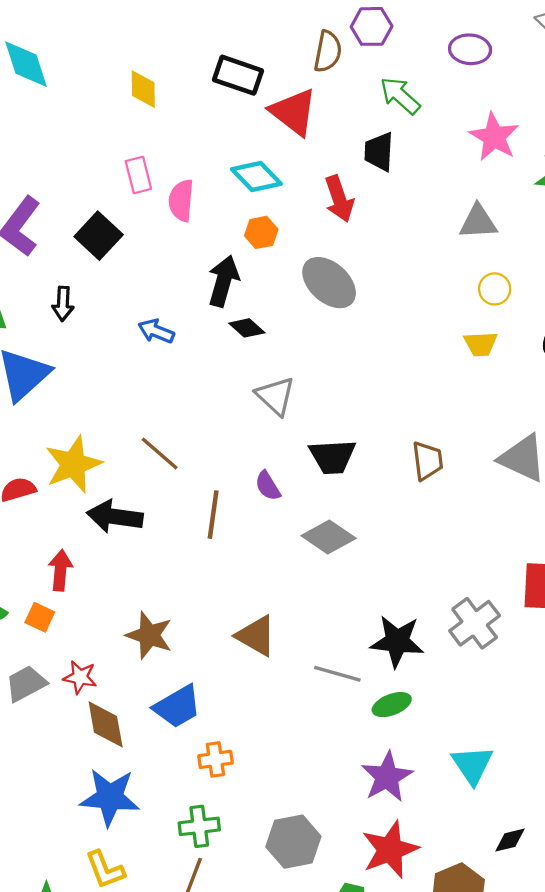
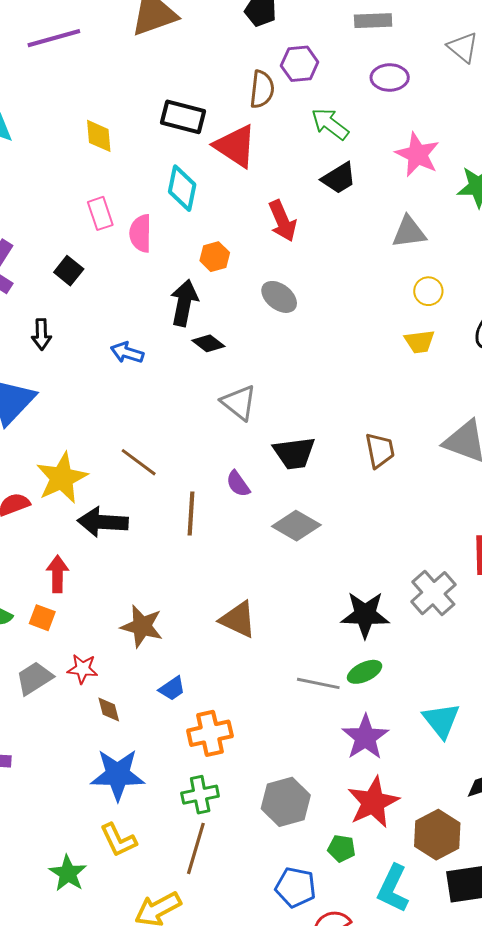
black trapezoid: (379, 152) -> (339, 178), moved, turned -120
cyan diamond: (256, 176) -> (182, 188), moved, turned 60
black square: (99, 236) -> (69, 271), size x0.7
gray ellipse: (329, 283) -> (279, 297), size x0.7
gray line: (337, 674) -> (318, 683), moved
blue trapezoid: (177, 707) -> (172, 688), size x0.6
brown diamond: (106, 724) -> (109, 709), size x0.6
orange cross: (215, 759) -> (210, 733), size x1.4

